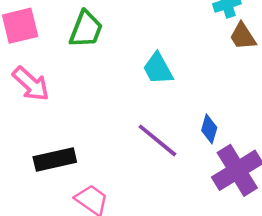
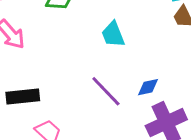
blue diamond: (209, 129) -> (148, 87), turned 55

